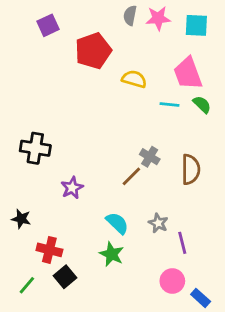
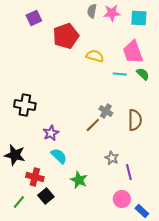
black star: (21, 219) -> (15, 155), size x1.5
cyan semicircle: (117, 223) -> (59, 156), moved

